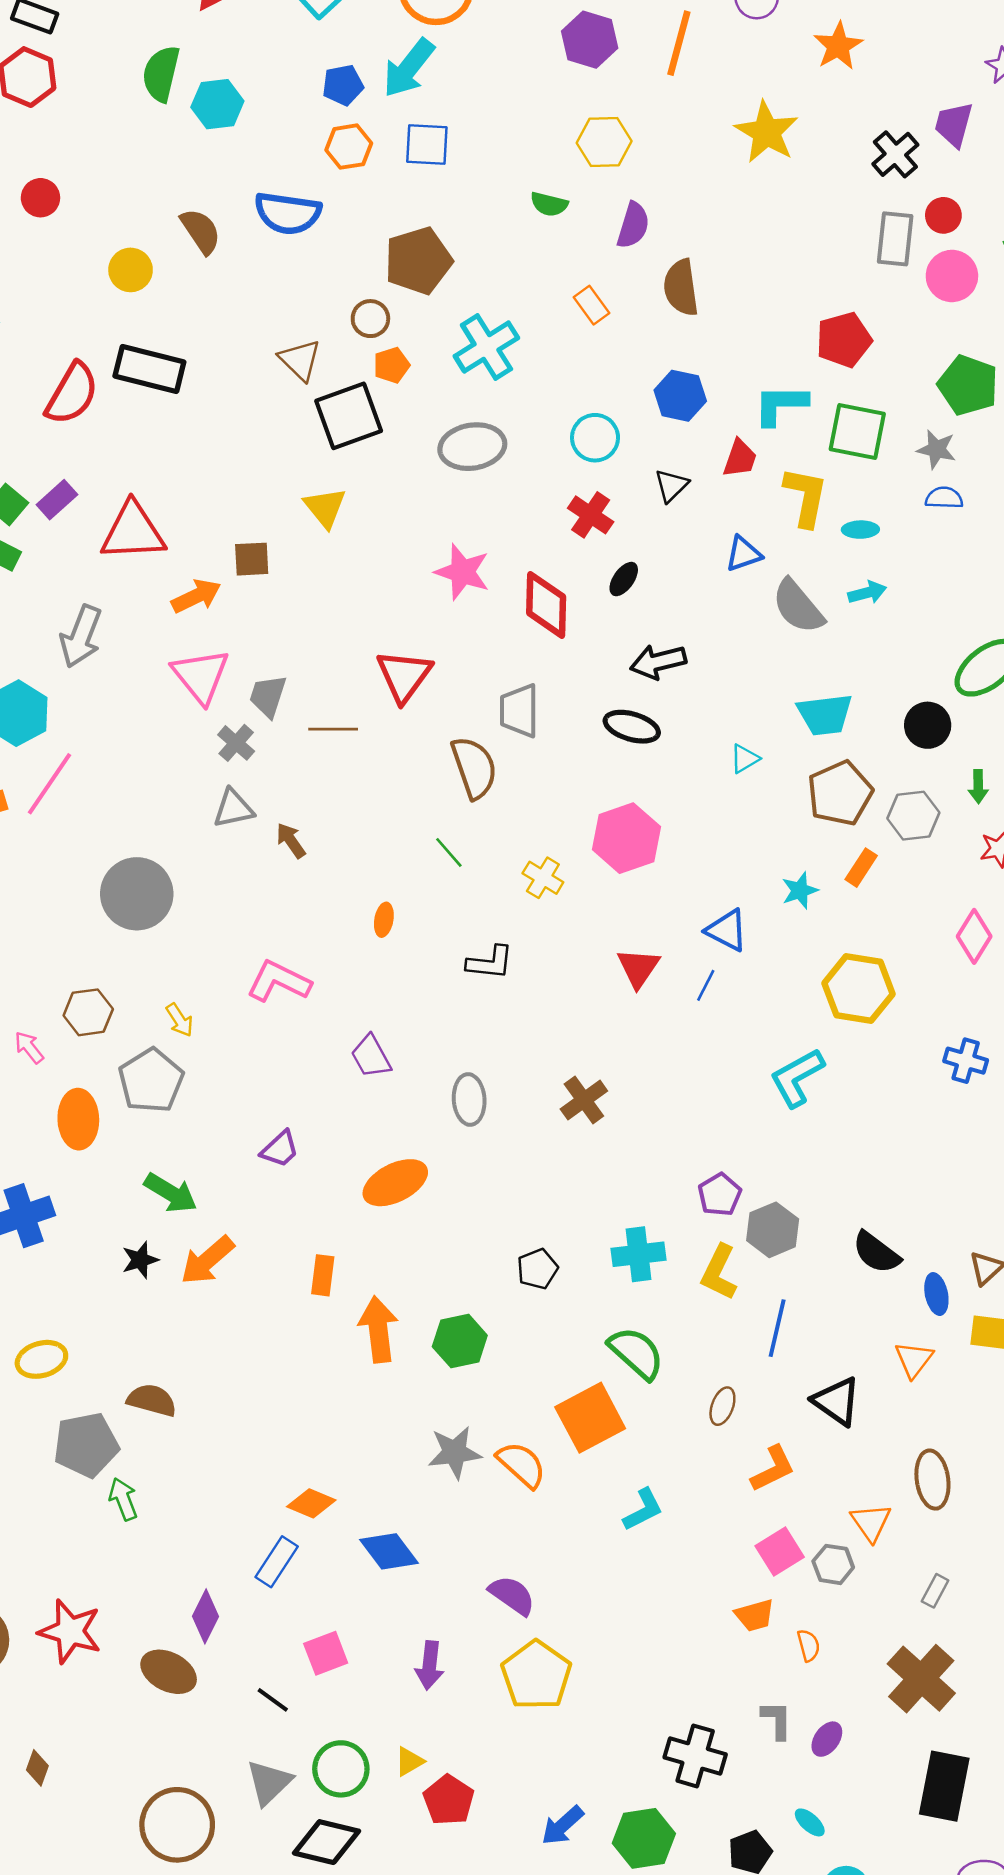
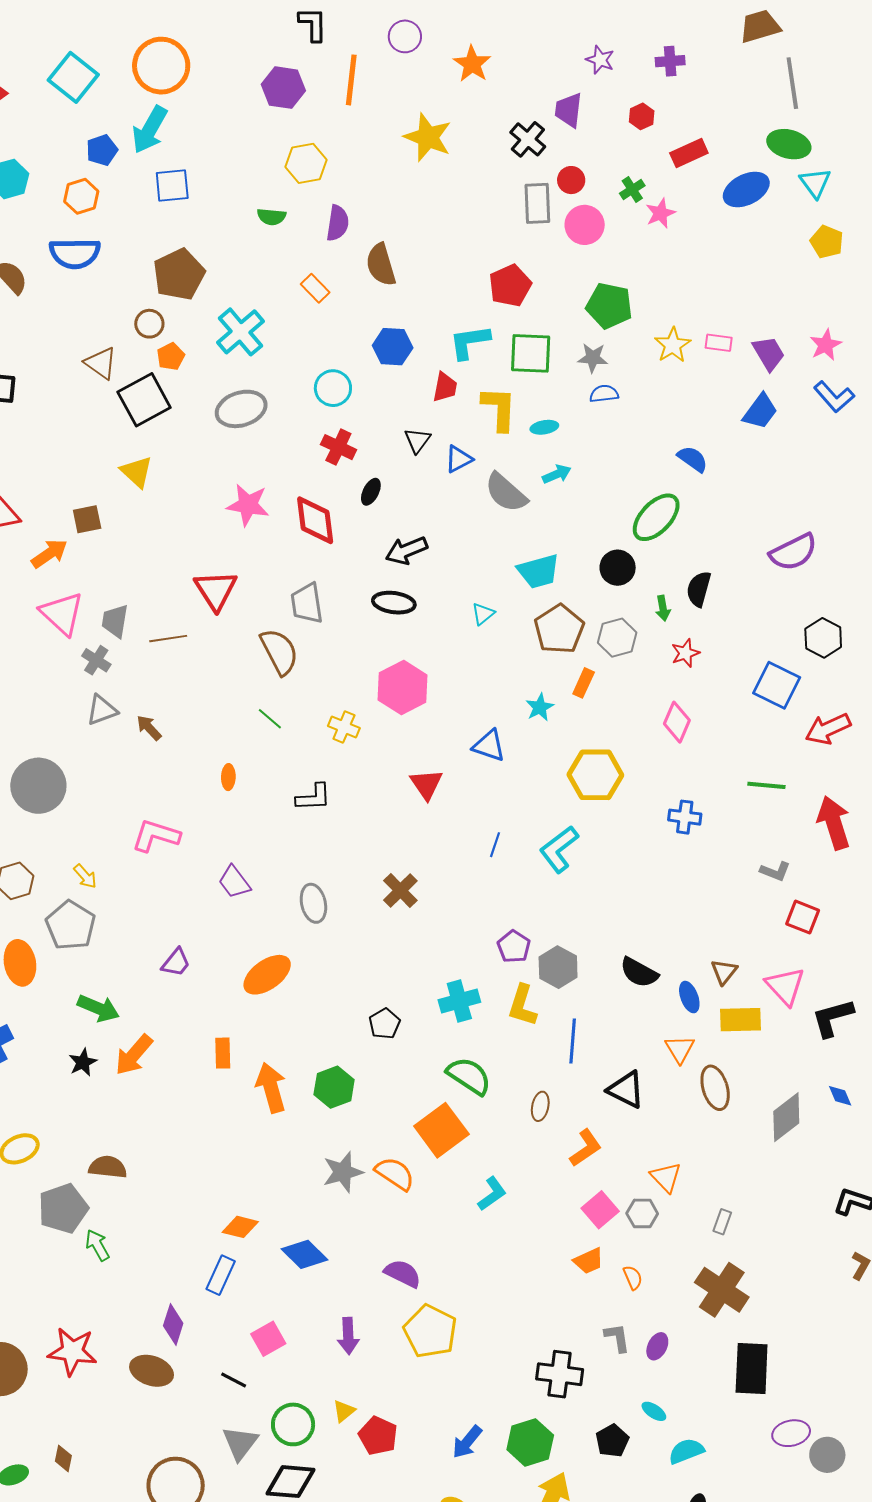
orange hexagon: (349, 147) -> (81, 196), moved
black triangle: (671, 485) -> (417, 440), moved
blue line: (706, 985) -> (495, 845), moved
brown ellipse: (932, 1480) -> (715, 1088), moved

